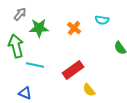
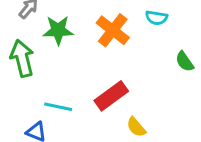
orange cross: (74, 28) -> (113, 30), size x1.5
cyan line: (35, 65) -> (58, 107), moved

